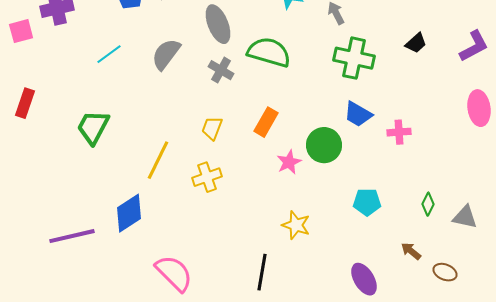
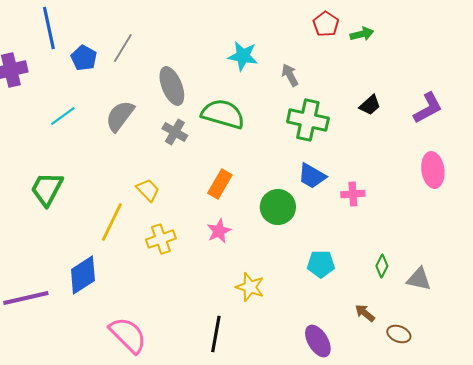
yellow trapezoid: (212, 128) -> (148, 190), moved, turned 115
pink star: (289, 162) -> (219, 231), moved

